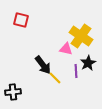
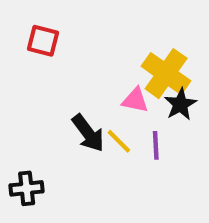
black star: (88, 63) -> (180, 104), moved
yellow line: (55, 78) -> (119, 141), moved

